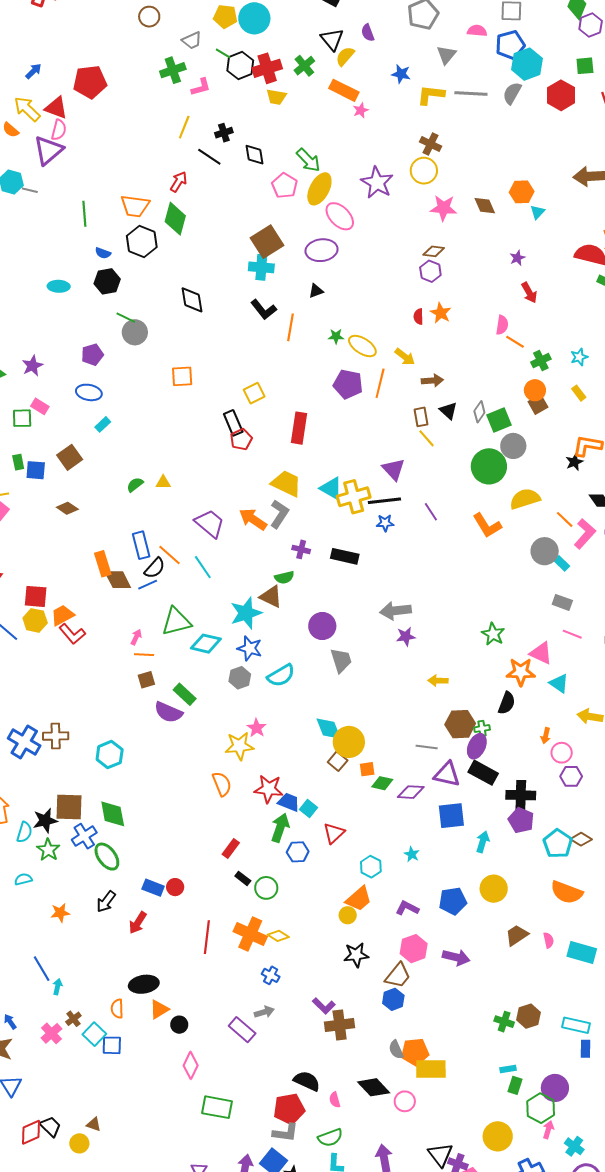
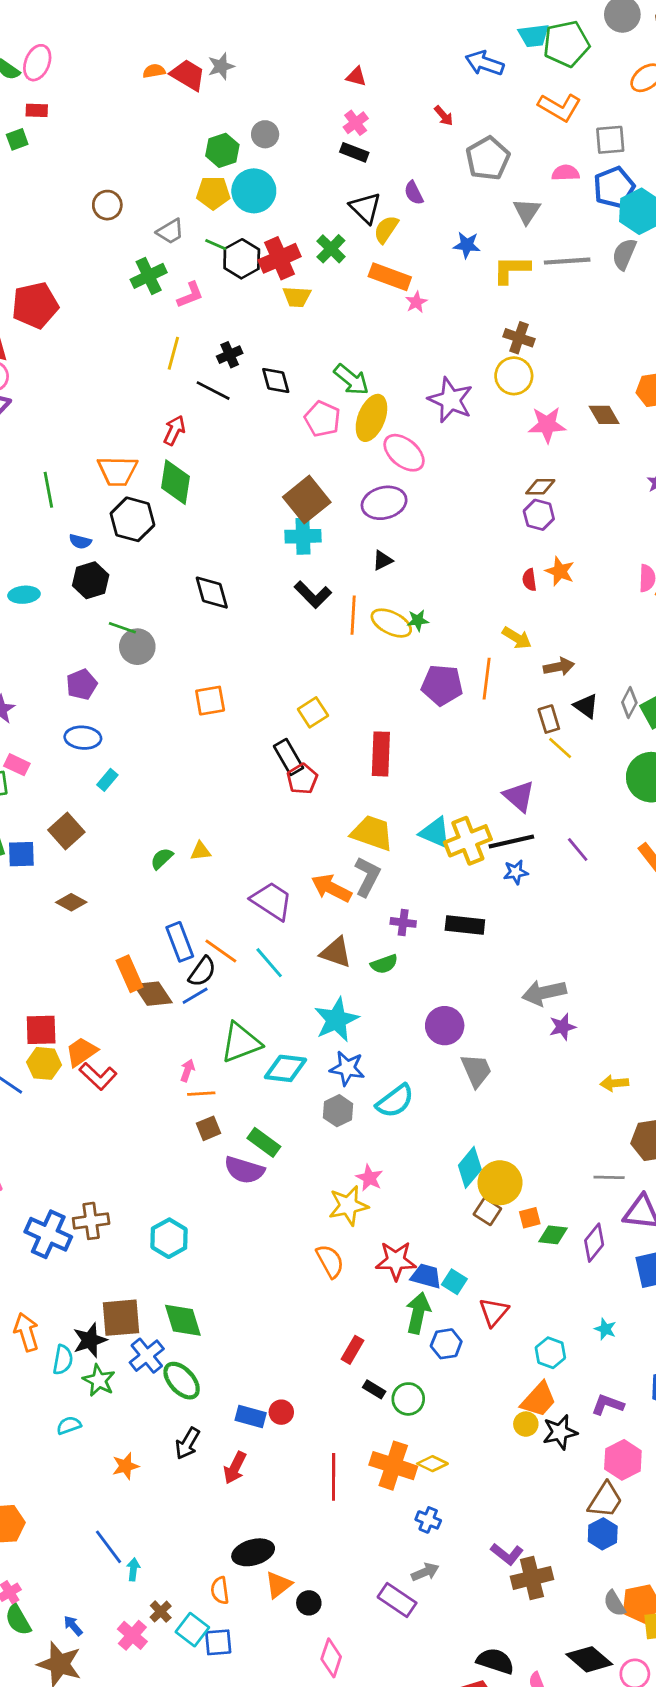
yellow ellipse: (362, 346) -> (391, 623), moved
brown triangle: (271, 597) -> (336, 952), moved
cyan diamond: (329, 729) -> (470, 1167), turned 68
purple diamond: (411, 792) -> (594, 1243), turned -48
black star: (356, 955) -> (560, 1432), moved

